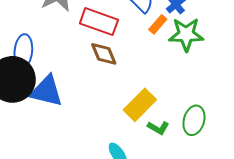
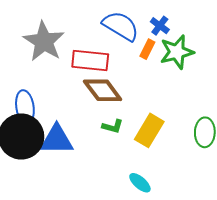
brown diamond: (104, 54) -> (103, 90), size x1.4
green L-shape: (158, 128) -> (113, 126), moved

